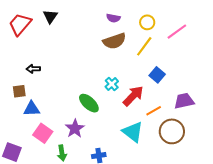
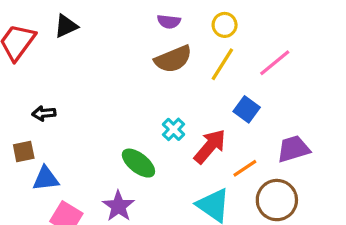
black triangle: (50, 16) -> (66, 26), turned 35
pink line: (177, 32) -> (275, 63), moved

